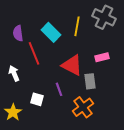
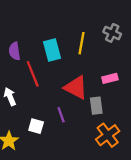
gray cross: (104, 17) -> (112, 33), size x0.7
cyan rectangle: (51, 32) -> (52, 50), turned 30
orange cross: (83, 107) -> (108, 135), moved

